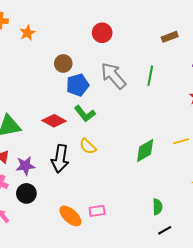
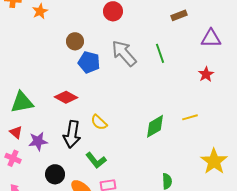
green line: (150, 76) -> (160, 53), turned -30
blue pentagon: (78, 85) -> (89, 62), turned 30
green L-shape: (85, 114) -> (96, 160), moved
black circle: (26, 193) -> (55, 174), moved

